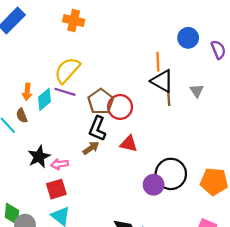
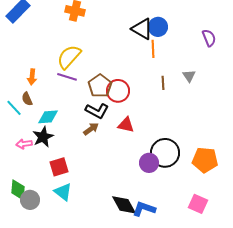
blue circle: (188, 38) -> (158, 27), moved
black triangle: (162, 81) -> (142, 29), moved
cyan diamond: (44, 99) -> (48, 117), moved, turned 35
black L-shape: (97, 129) -> (97, 111), turned -85
pink arrow: (60, 164) -> (24, 144), moved

